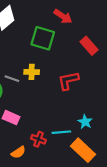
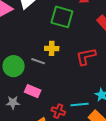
gray line: (12, 79) -> (38, 61), moved

